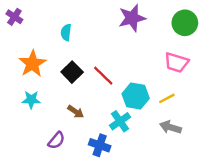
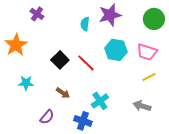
purple cross: (14, 17) -> (37, 14), moved
cyan semicircle: (66, 32) -> (85, 24), moved
orange star: (32, 64) -> (16, 45), moved
cyan hexagon: (136, 96) -> (116, 50), moved
yellow line: (167, 98) -> (149, 77), moved

